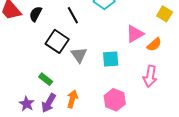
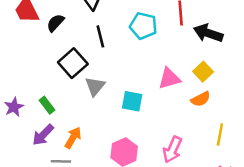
yellow square: (165, 14) -> (203, 72), moved
orange semicircle: (154, 44) -> (201, 99), moved
pink arrow: (150, 76) -> (172, 150), moved
purple star: (27, 104) -> (14, 107), moved

